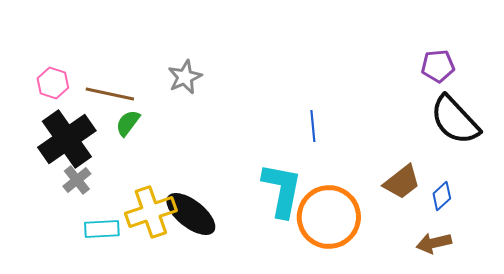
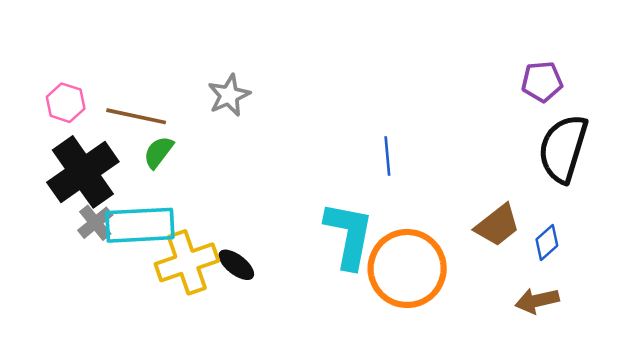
black semicircle: (455, 120) -> (563, 148), turned 60
black ellipse: (191, 214) -> (236, 265), size x0.6
cyan rectangle: (102, 229) -> (140, 225), moved, size x1.6

